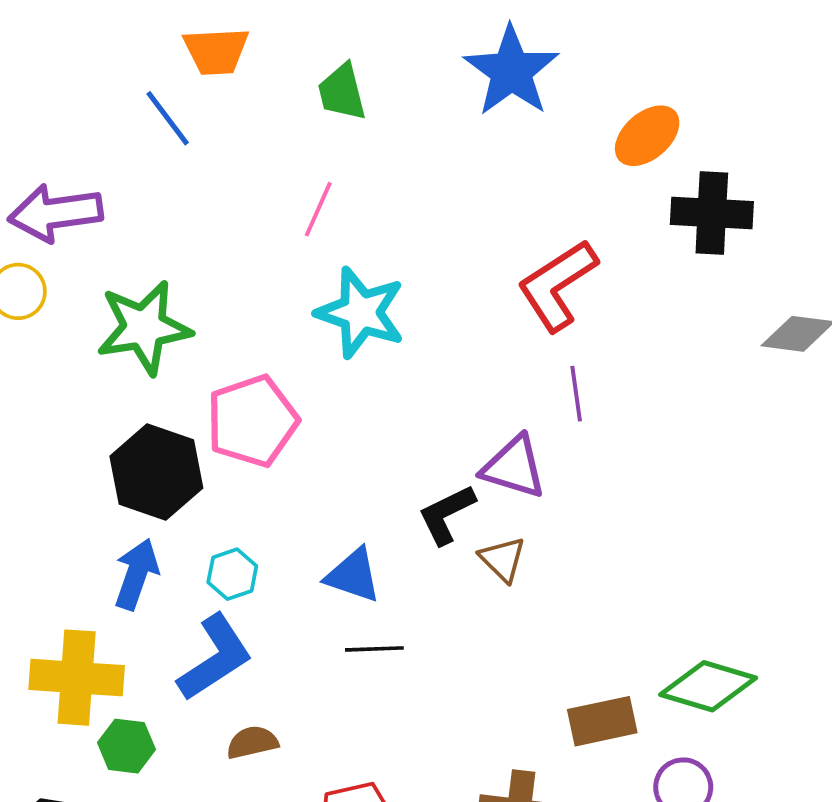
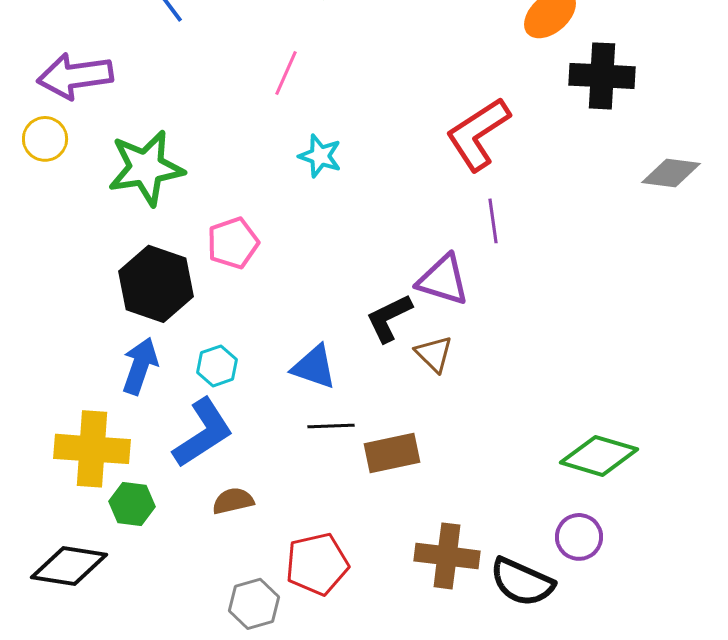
cyan star: (361, 313) -> (320, 156), size x0.6
pink pentagon: (252, 421) -> (233, 243), size x0.7
brown rectangle: (602, 721) -> (392, 453), moved

